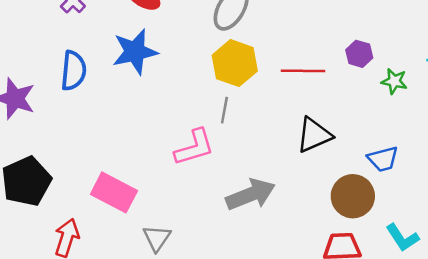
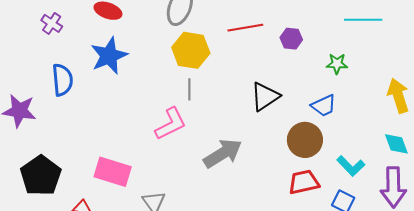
purple hexagon: (359, 54) -> (291, 39), moved
red line: (303, 71) -> (245, 28), moved
green star: (394, 81) -> (337, 64), moved

